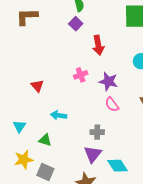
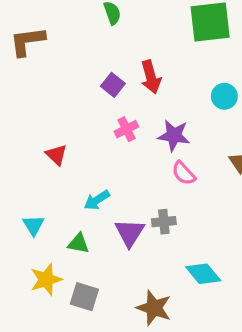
purple square: (76, 24) -> (113, 85), moved
cyan arrow: (59, 115) -> (97, 200), turned -35
purple triangle: (93, 154) -> (130, 233), moved

